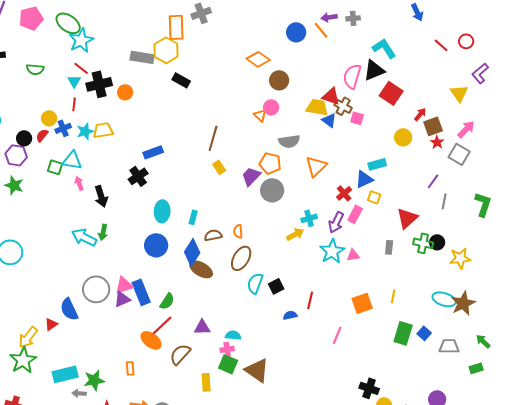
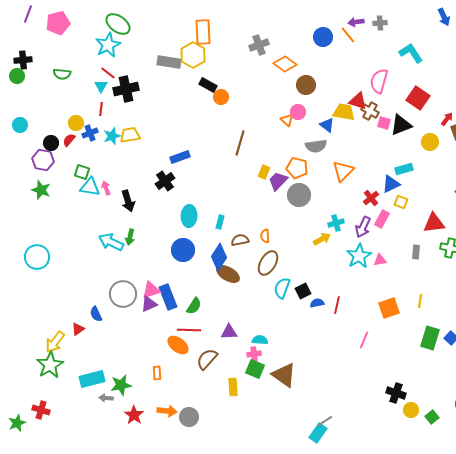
gray cross: (201, 13) -> (259, 45), moved
green ellipse: (68, 23) -> (118, 24), moved
black triangle: (374, 70) -> (401, 125), moved
orange circle: (125, 92) -> (221, 97), moved
blue triangle: (329, 120) -> (327, 125), moved
cyan triangle: (72, 160) -> (90, 187), moved
yellow rectangle: (219, 167) -> (264, 172), moved, turned 56
red triangle: (407, 218) -> (434, 223), turned 35
blue semicircle: (69, 309) -> (96, 314), size x0.7
blue semicircle: (290, 315) -> (317, 303), moved
red line: (162, 325) -> (189, 330), turned 45

